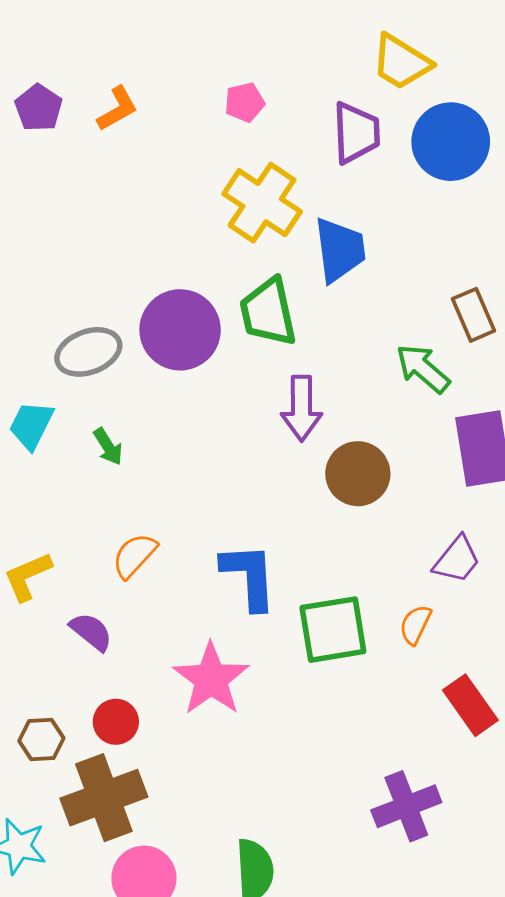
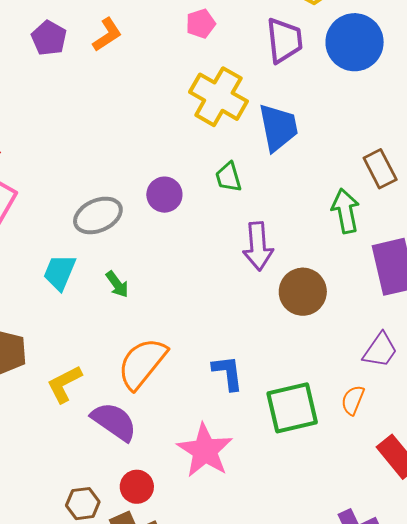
green trapezoid: (268, 312) -> (228, 177), size x0.6
purple circle: (180, 330) -> (164, 195), size x0.6
green arrow: (423, 368) -> (345, 211), turned 42
orange semicircle: (134, 556) -> (142, 363), size x1.5
blue L-shape: (249, 576) -> (228, 373), size x0.7
purple semicircle: (91, 632) -> (114, 422), size x1.4

